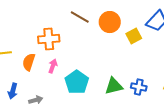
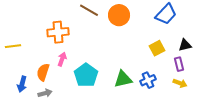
yellow square: (134, 36) -> (157, 48), moved
orange semicircle: (29, 62) -> (43, 72), moved
blue cross: (139, 87) -> (148, 80), turned -35

